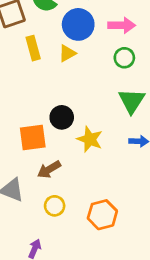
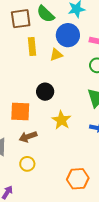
black circle: (62, 117) -> (45, 92), moved
orange hexagon: (102, 215) -> (78, 179), moved

